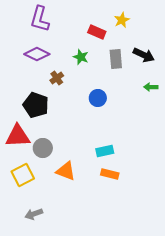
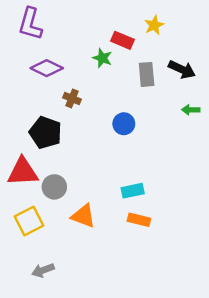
purple L-shape: (40, 19) -> (30, 24), moved
green star: (81, 57) -> (102, 58), moved
brown cross: (57, 78) -> (72, 98), turned -32

